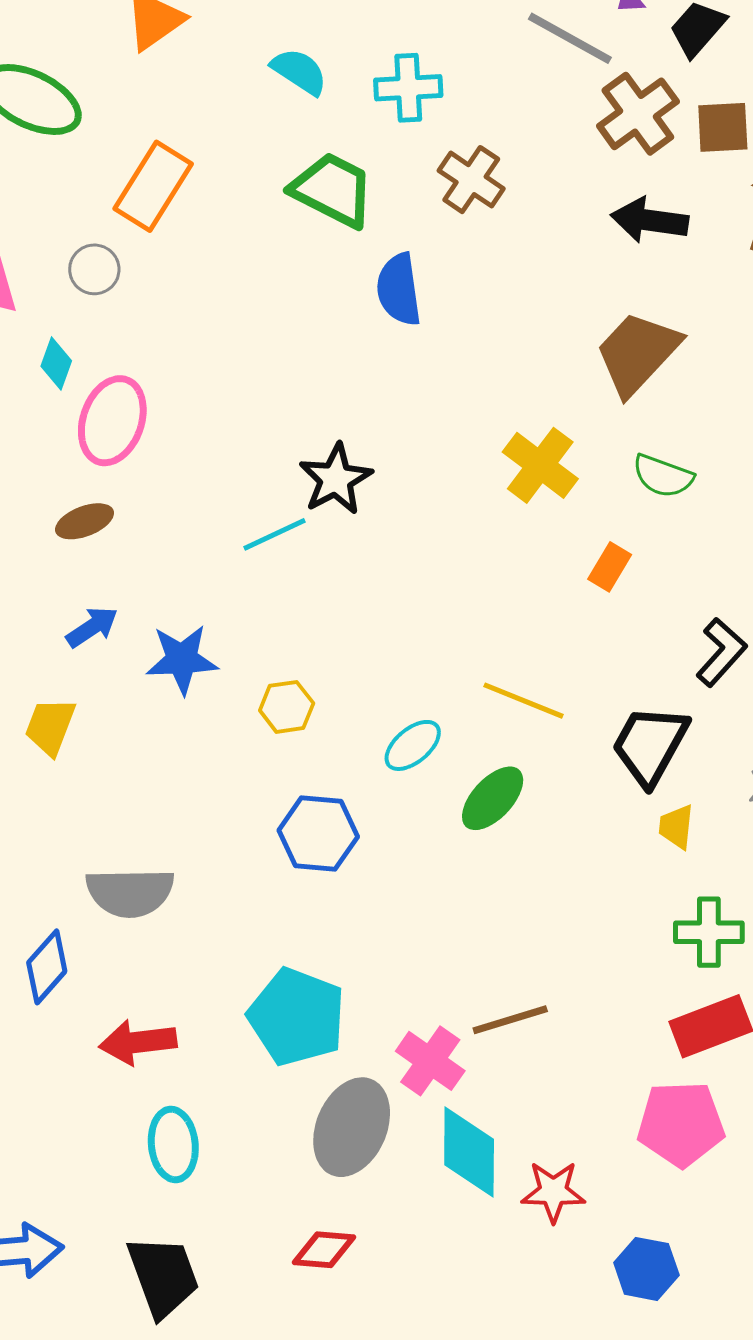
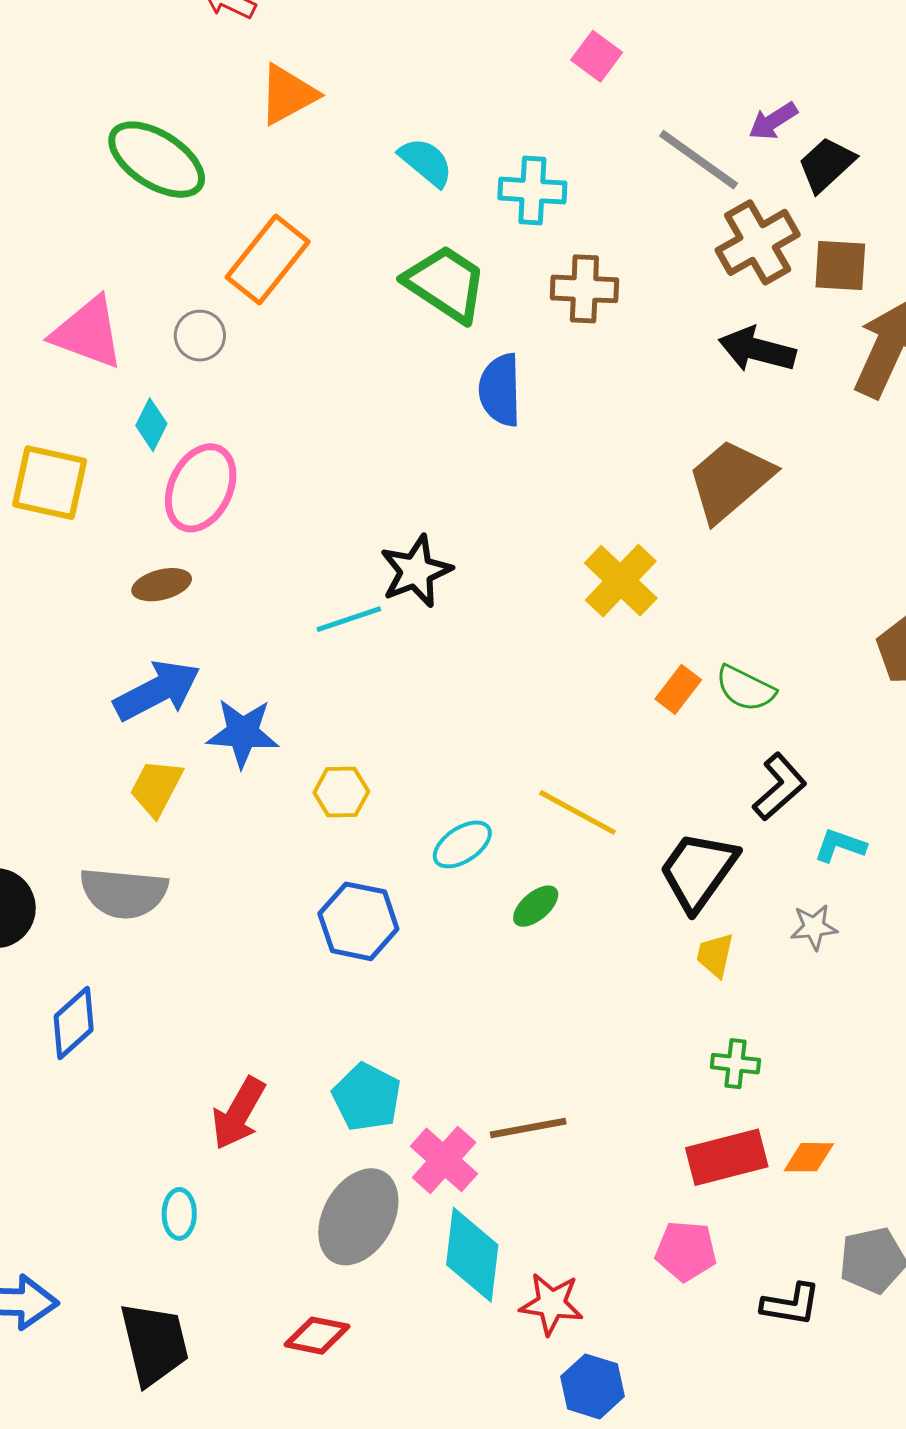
brown cross: (471, 180) -> (584, 289), turned -38
green semicircle: (663, 476) -> (745, 688), moved
blue arrow: (92, 627) -> (157, 691), size x1.6
yellow trapezoid: (50, 726) -> (156, 788), moved
green ellipse: (493, 798) -> (536, 906), size x0.7
gray semicircle: (130, 892) -> (124, 893), moved
green cross: (709, 932) -> (735, 1064), size x0.7
cyan pentagon: (297, 1017) -> (367, 1097), moved, size x0.7
red arrow: (138, 1042) -> (238, 1113), moved, turned -60
pink pentagon: (681, 1124) -> (686, 1251), size x0.7
cyan ellipse: (173, 1144) -> (179, 1214), size x0.7
blue hexagon: (646, 1269) -> (592, 1386), moved

